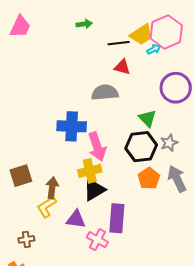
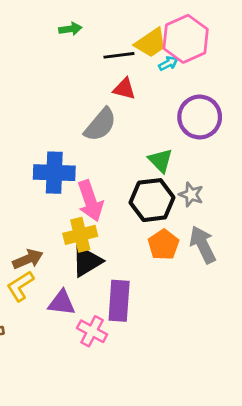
gray semicircle: (105, 92) -> (100, 125), turned 136
gray star: (169, 143) -> (191, 194), turned -30
brown arrow: (52, 188) -> (28, 259), turned 60

